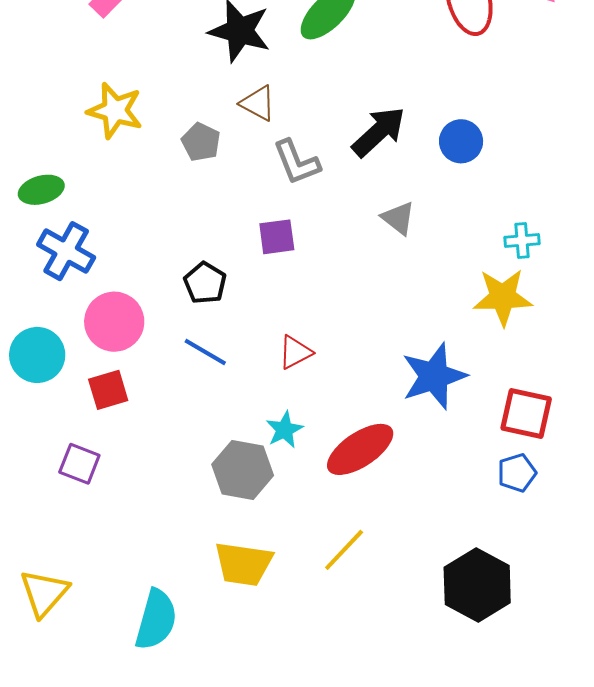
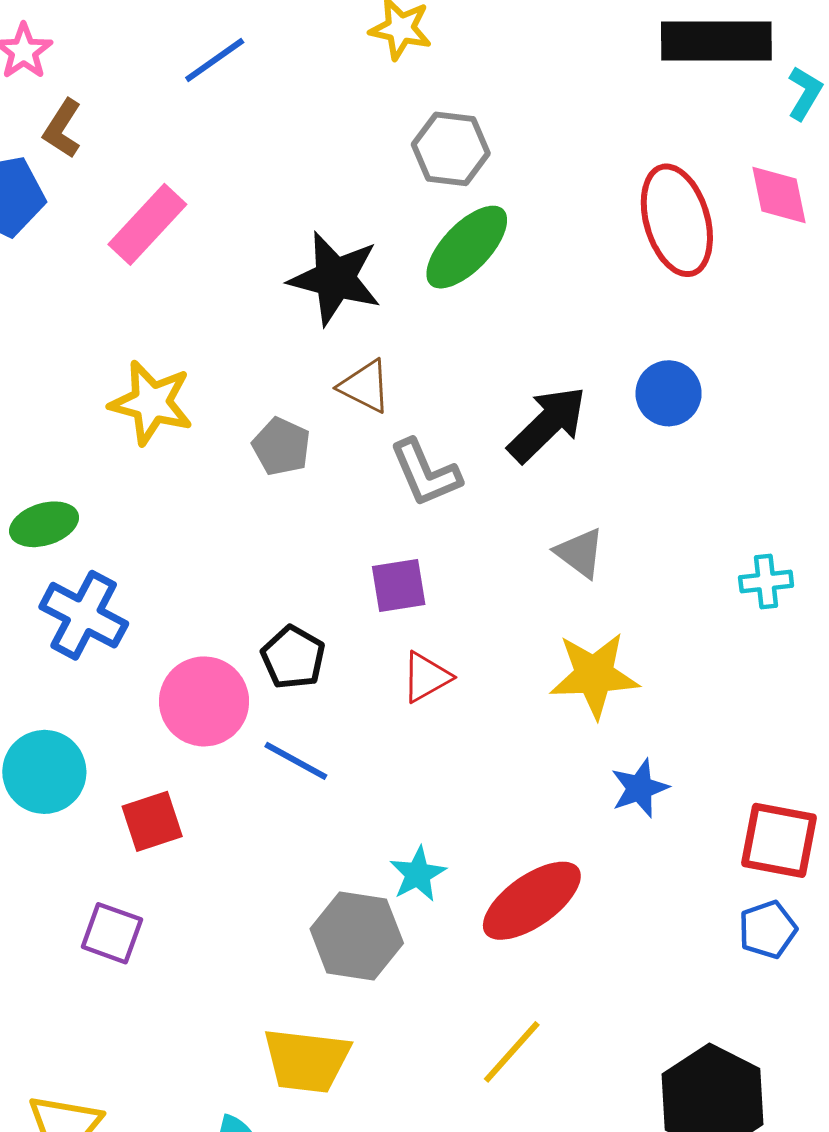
blue circle: (461, 141) -> (669, 393), moved
yellow star: (503, 297) -> (594, 675), moved
pink circle: (114, 322) -> (204, 701), moved
red triangle: (295, 352) -> (426, 677), moved
blue star: (434, 376) -> (640, 788), size x0.6
yellow trapezoid: (243, 564) -> (307, 1060), moved

